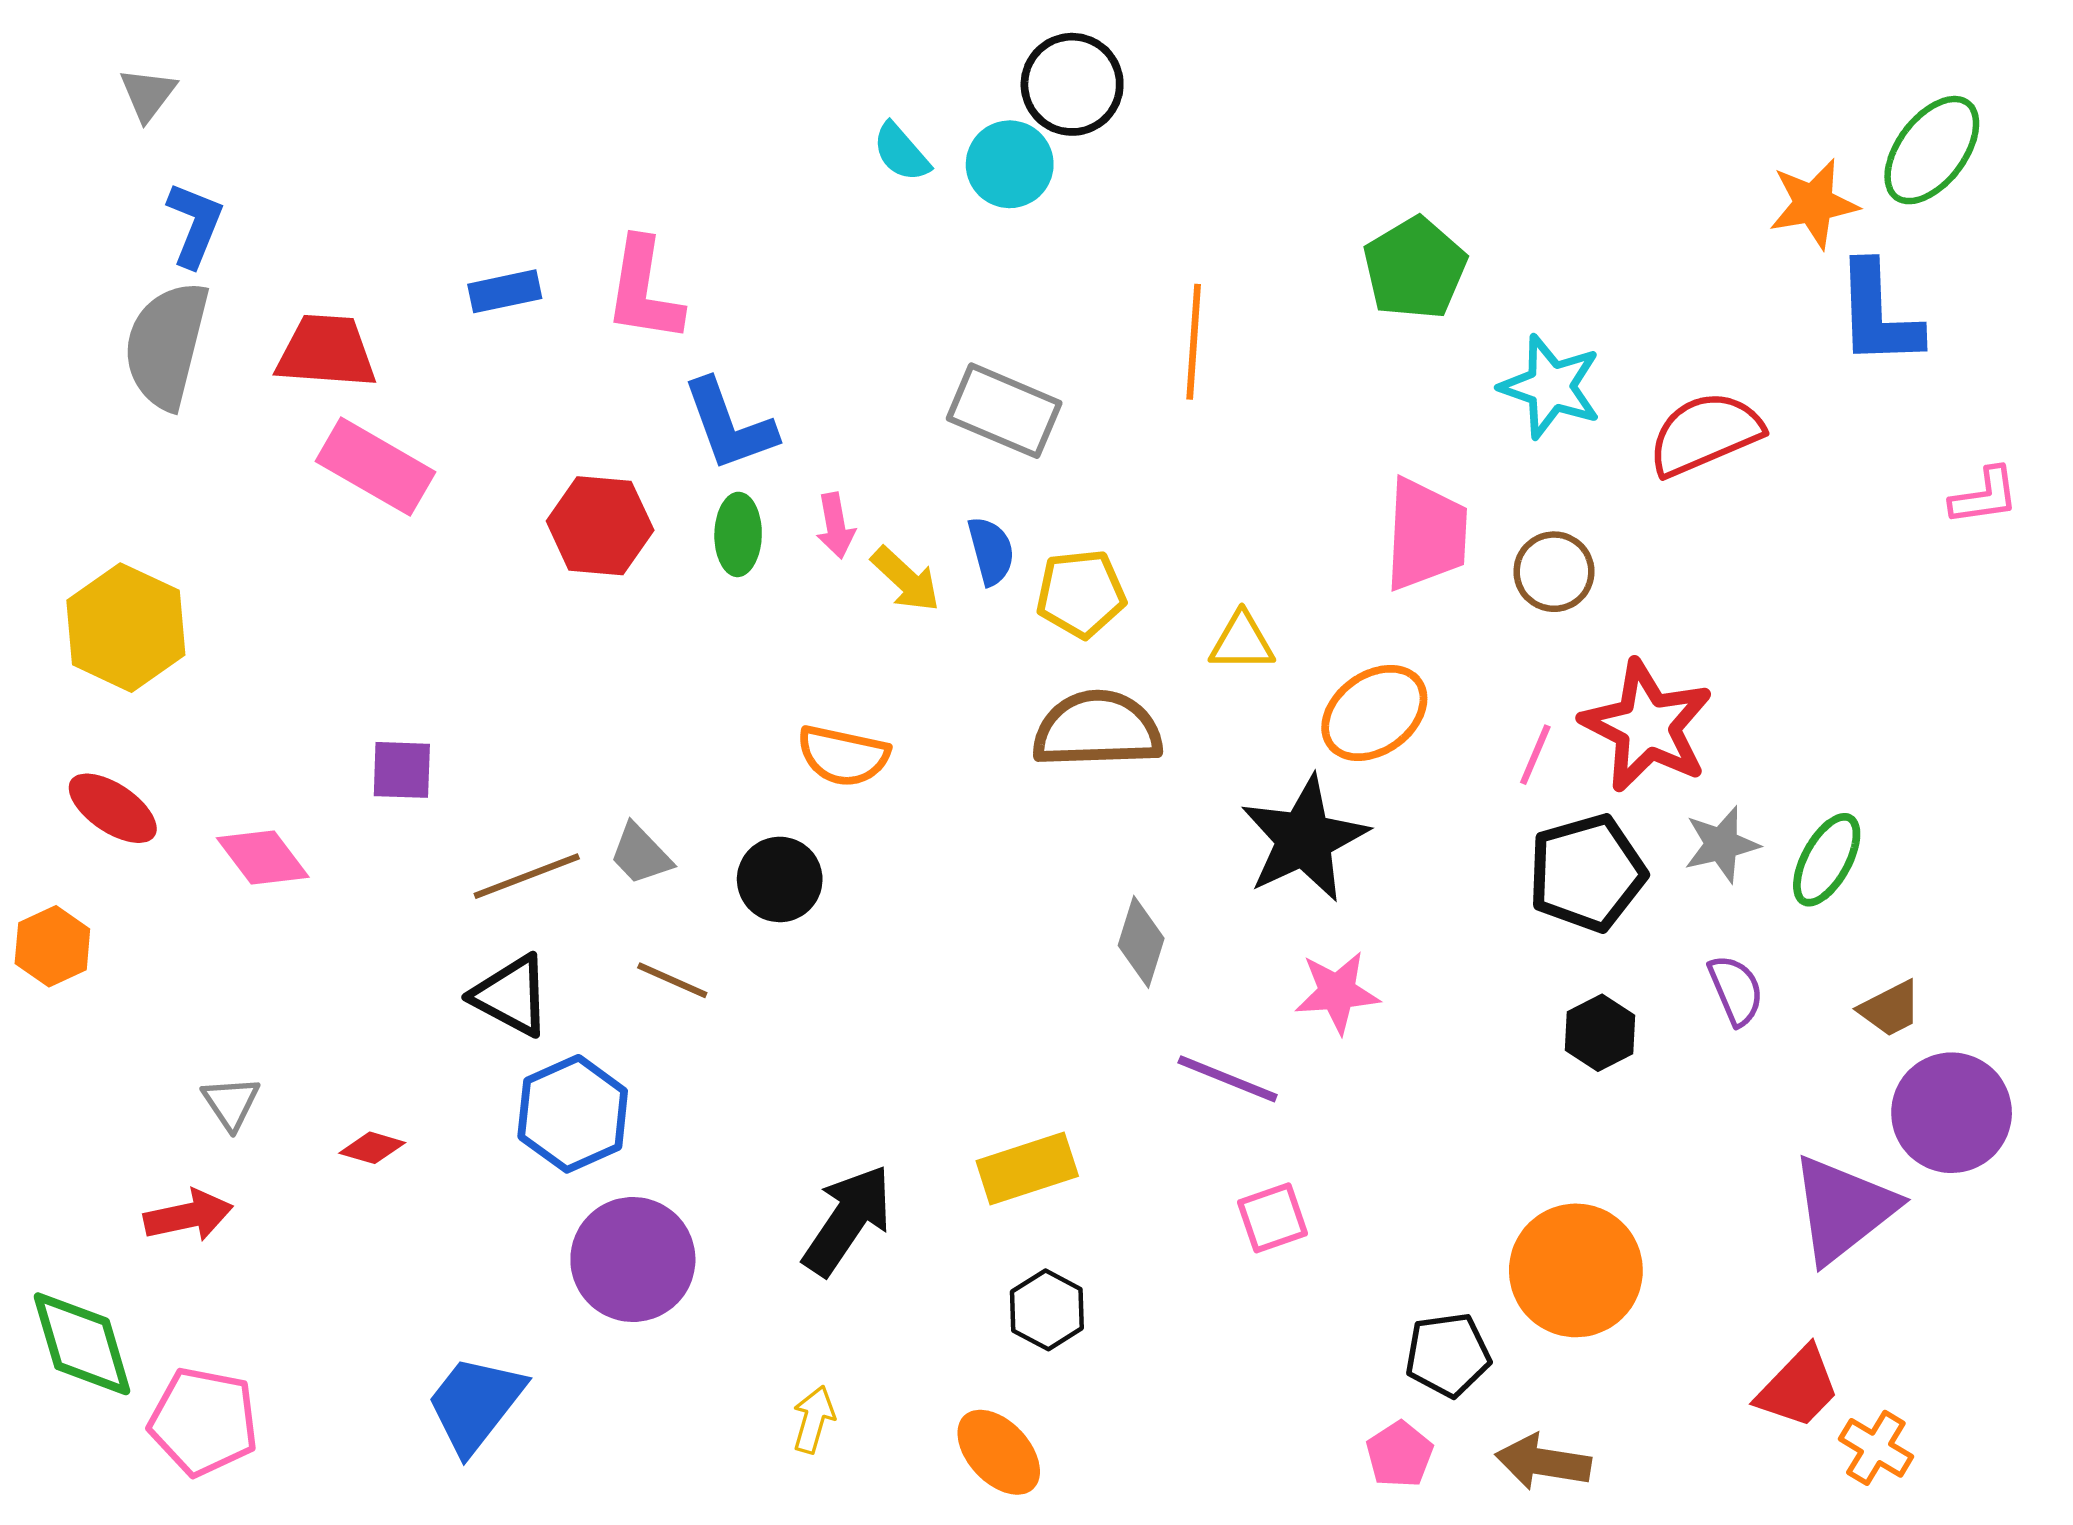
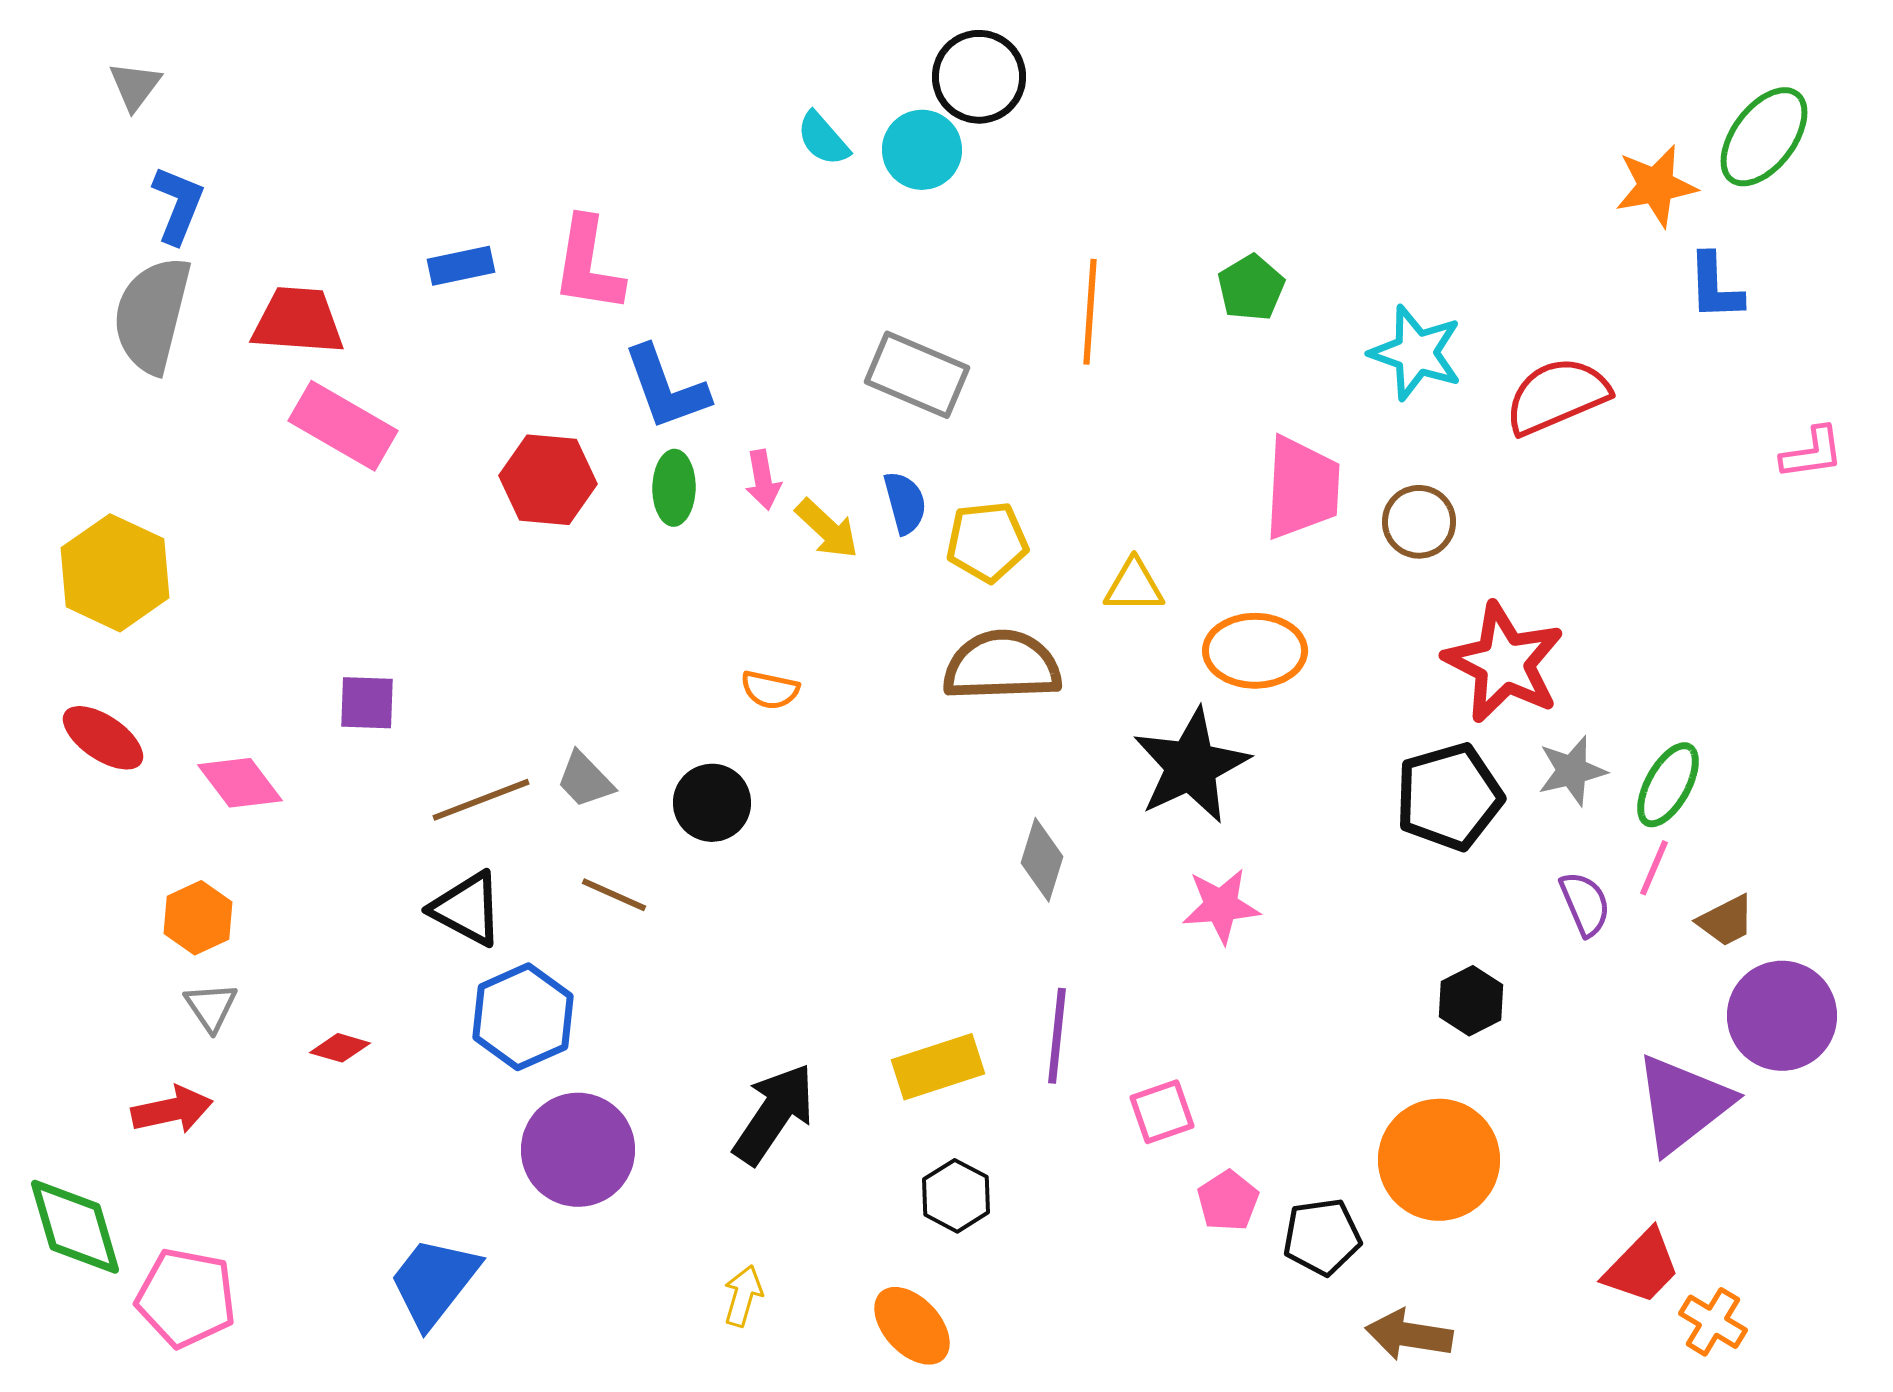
green pentagon: (1415, 268) -> (1251, 288), moved, size x0.7
blue L-shape: (1878, 314) -> (1715, 287), size x0.7
orange ellipse: (1374, 713) -> (1255, 651), turned 36
pink line: (1535, 755) -> (1654, 868), moved
orange semicircle: (843, 756) -> (770, 690), size x0.7
orange hexagon: (52, 946) -> (198, 918), moved
black hexagon: (1600, 1033) -> (1471, 1001), moved
purple line: (1228, 1079) -> (1057, 1036), moved, turned 74
pink pentagon: (1400, 1454) -> (1228, 1201), moved

